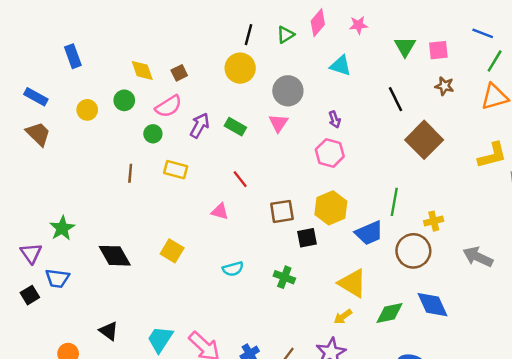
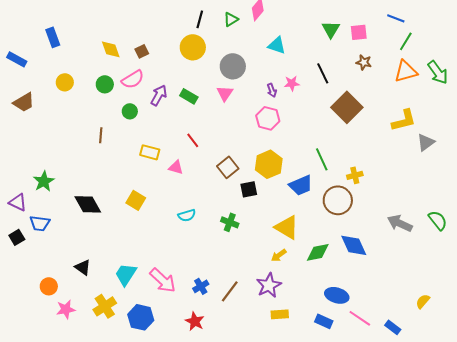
pink star: (358, 25) -> (292, 83), moved
blue rectangle: (36, 97) -> (17, 59), moved
green circle: (124, 100) -> (105, 84), moved
brown trapezoid: (38, 134) -> (24, 102), turned 105
green circle: (153, 134) -> (130, 111), moved
yellow rectangle: (176, 170) -> (150, 152), moved
green line: (394, 202) -> (322, 159), turned -35
brown square: (282, 211) -> (228, 167), turned -30
purple triangle: (31, 253) -> (18, 202), turned -30
gray arrow: (478, 257) -> (400, 223), moved

